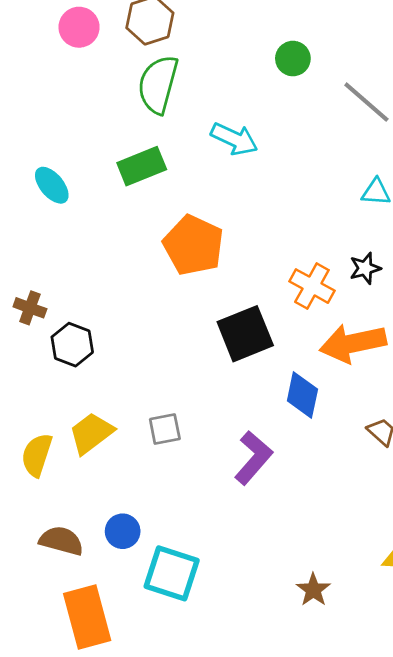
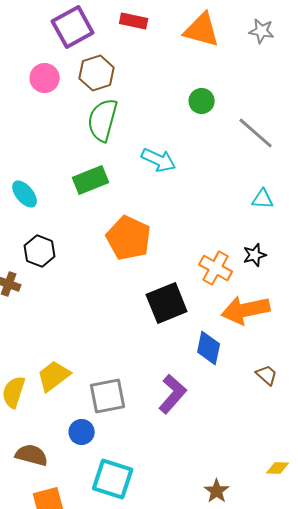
black hexagon: (72, 345) -> (40, 251), moved
gray square: (165, 429) -> (108, 396), moved, size x1.5
blue circle: (123, 531) -> (82, 432), moved

